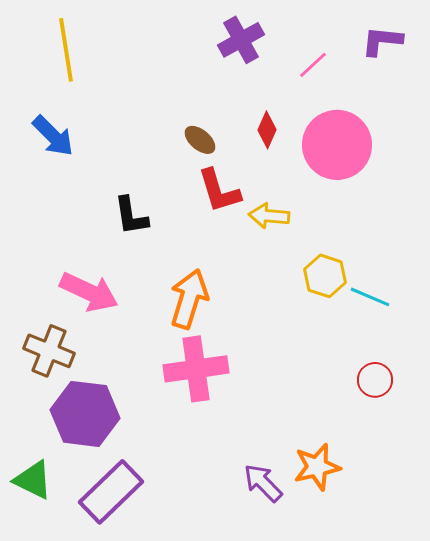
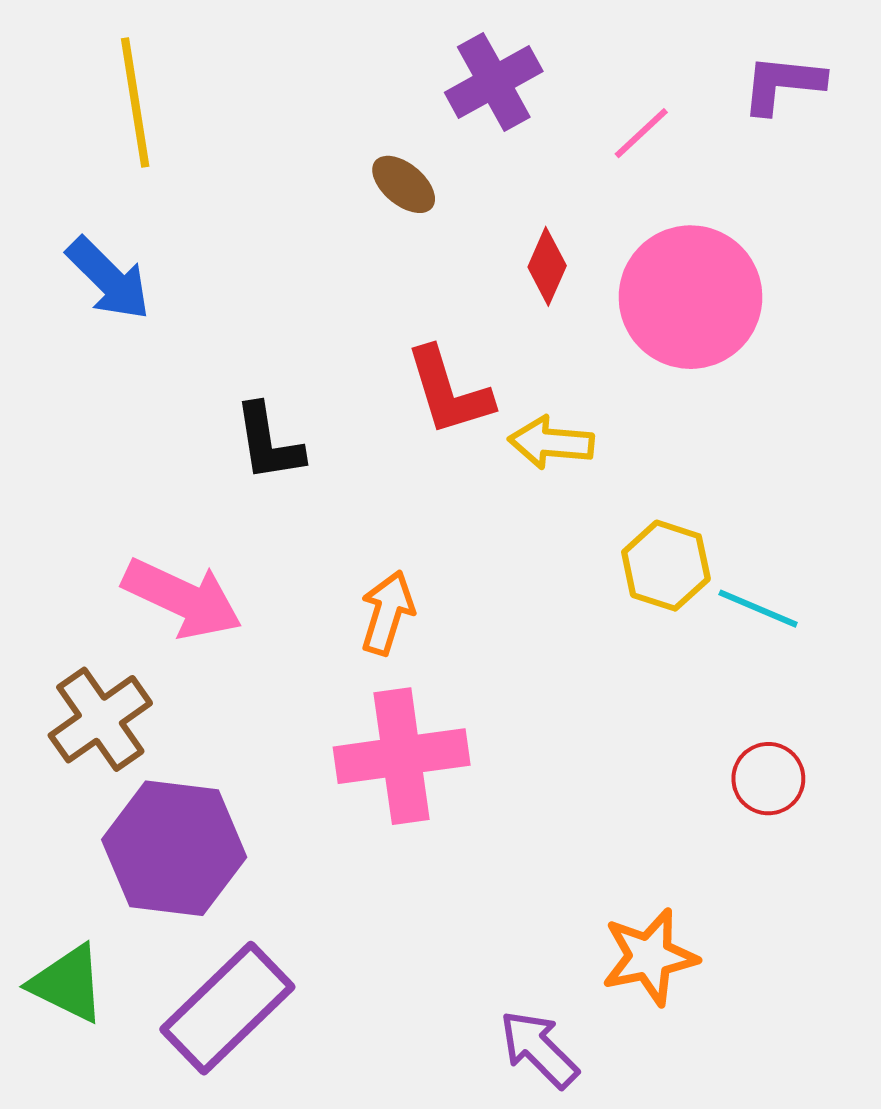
brown ellipse: (200, 140) -> (404, 184), moved
orange arrow: (189, 299) -> (387, 613), size x0.7
brown cross: (49, 351) -> (100, 719), turned 33
purple arrow: (263, 483) -> (539, 1049), moved

